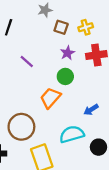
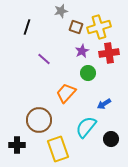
yellow cross: (86, 27) -> (99, 27), size x1.6
green circle: (65, 76) -> (88, 73), moved
cyan semicircle: (72, 134) -> (86, 127), turned -35

